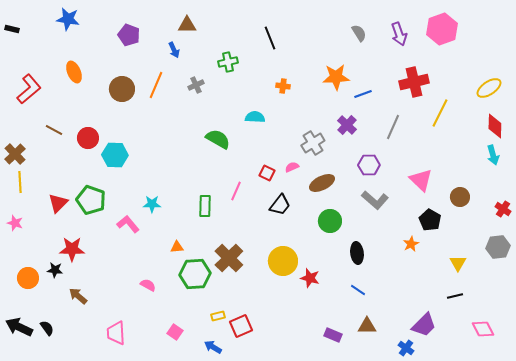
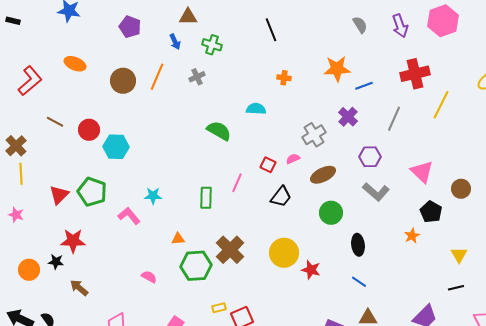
green cross: (228, 62) -> (212, 45), moved, turned 30
orange ellipse: (74, 72) -> (75, 64), turned -45

